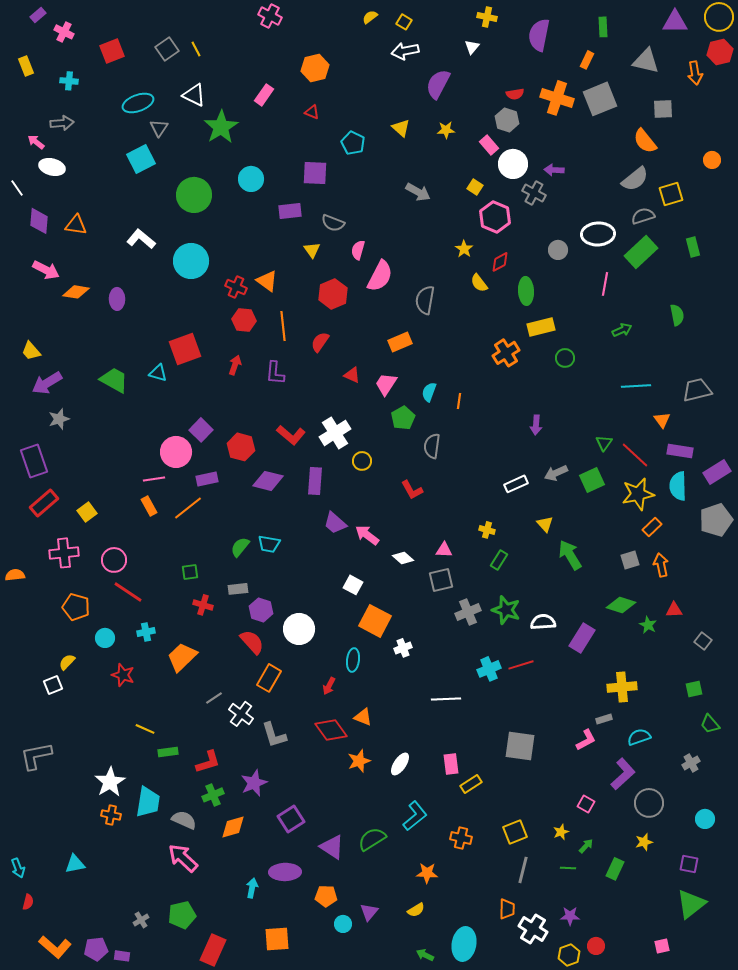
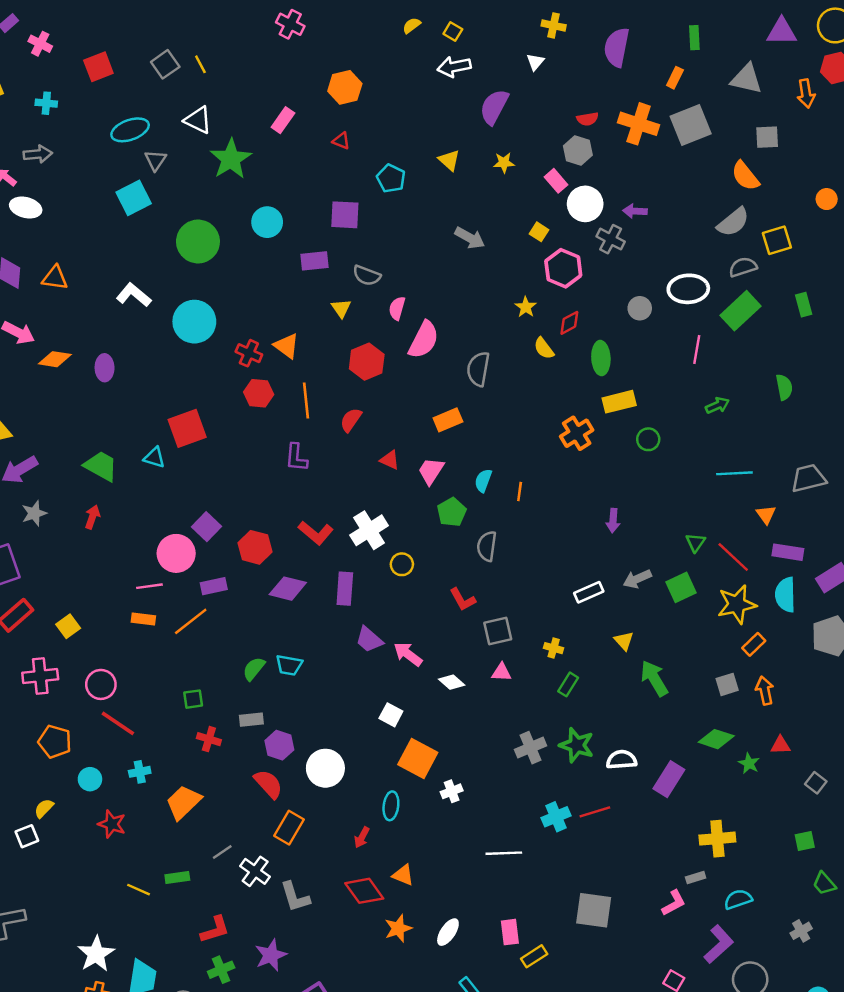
red arrow: (235, 365) -> (92, 517), moved
orange rectangle: (149, 506) -> (143, 619), turned -54
gray square: (441, 580) -> (498, 631), moved
green rectangle: (168, 752) -> (177, 877), moved

